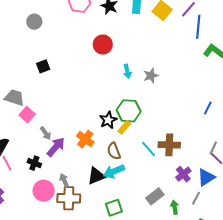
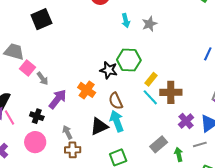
black square: (43, 66) -> (41, 19), size x1.5
black star: (108, 120) -> (109, 70), turned -30
yellow rectangle: (124, 127) -> (151, 79), moved
gray arrow: (46, 133) -> (43, 79), moved
cyan arrow: (114, 171) -> (117, 121), turned 95
pink circle: (44, 191) -> (35, 142), moved
brown cross: (69, 198) -> (73, 150), size x0.7
gray line: (196, 198) -> (200, 144), turned 48

